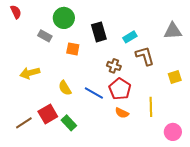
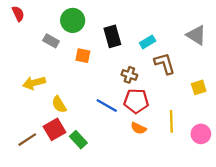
gray triangle: (173, 31) -> (196, 35), turned 36
yellow semicircle: (65, 88) -> (59, 104), moved
red pentagon: (120, 89) -> (136, 101), turned -30
pink circle: (173, 132) -> (201, 134), moved

